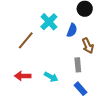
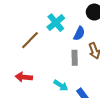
gray rectangle: (78, 65) -> (75, 58), moved
cyan arrow: (51, 77) -> (61, 85), moved

